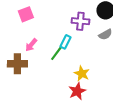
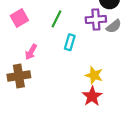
purple cross: (80, 21) -> (96, 20), moved
green line: (56, 53) -> (56, 19), moved

